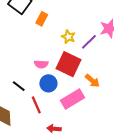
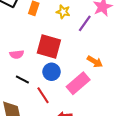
yellow star: (68, 37) -> (63, 12), moved
pink semicircle: (41, 64) -> (17, 54), moved
red square: (68, 64) -> (49, 47), moved

